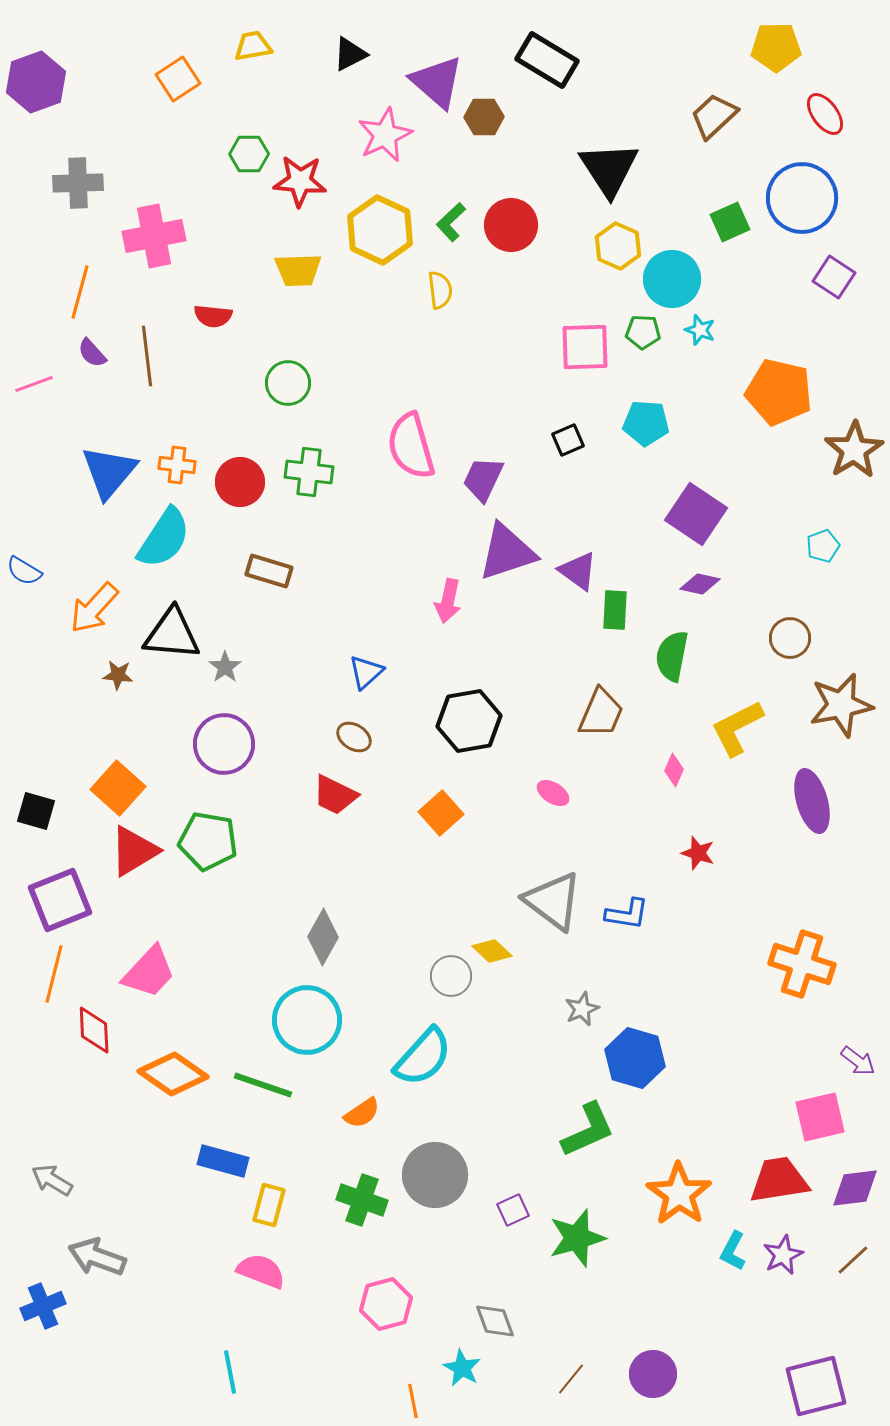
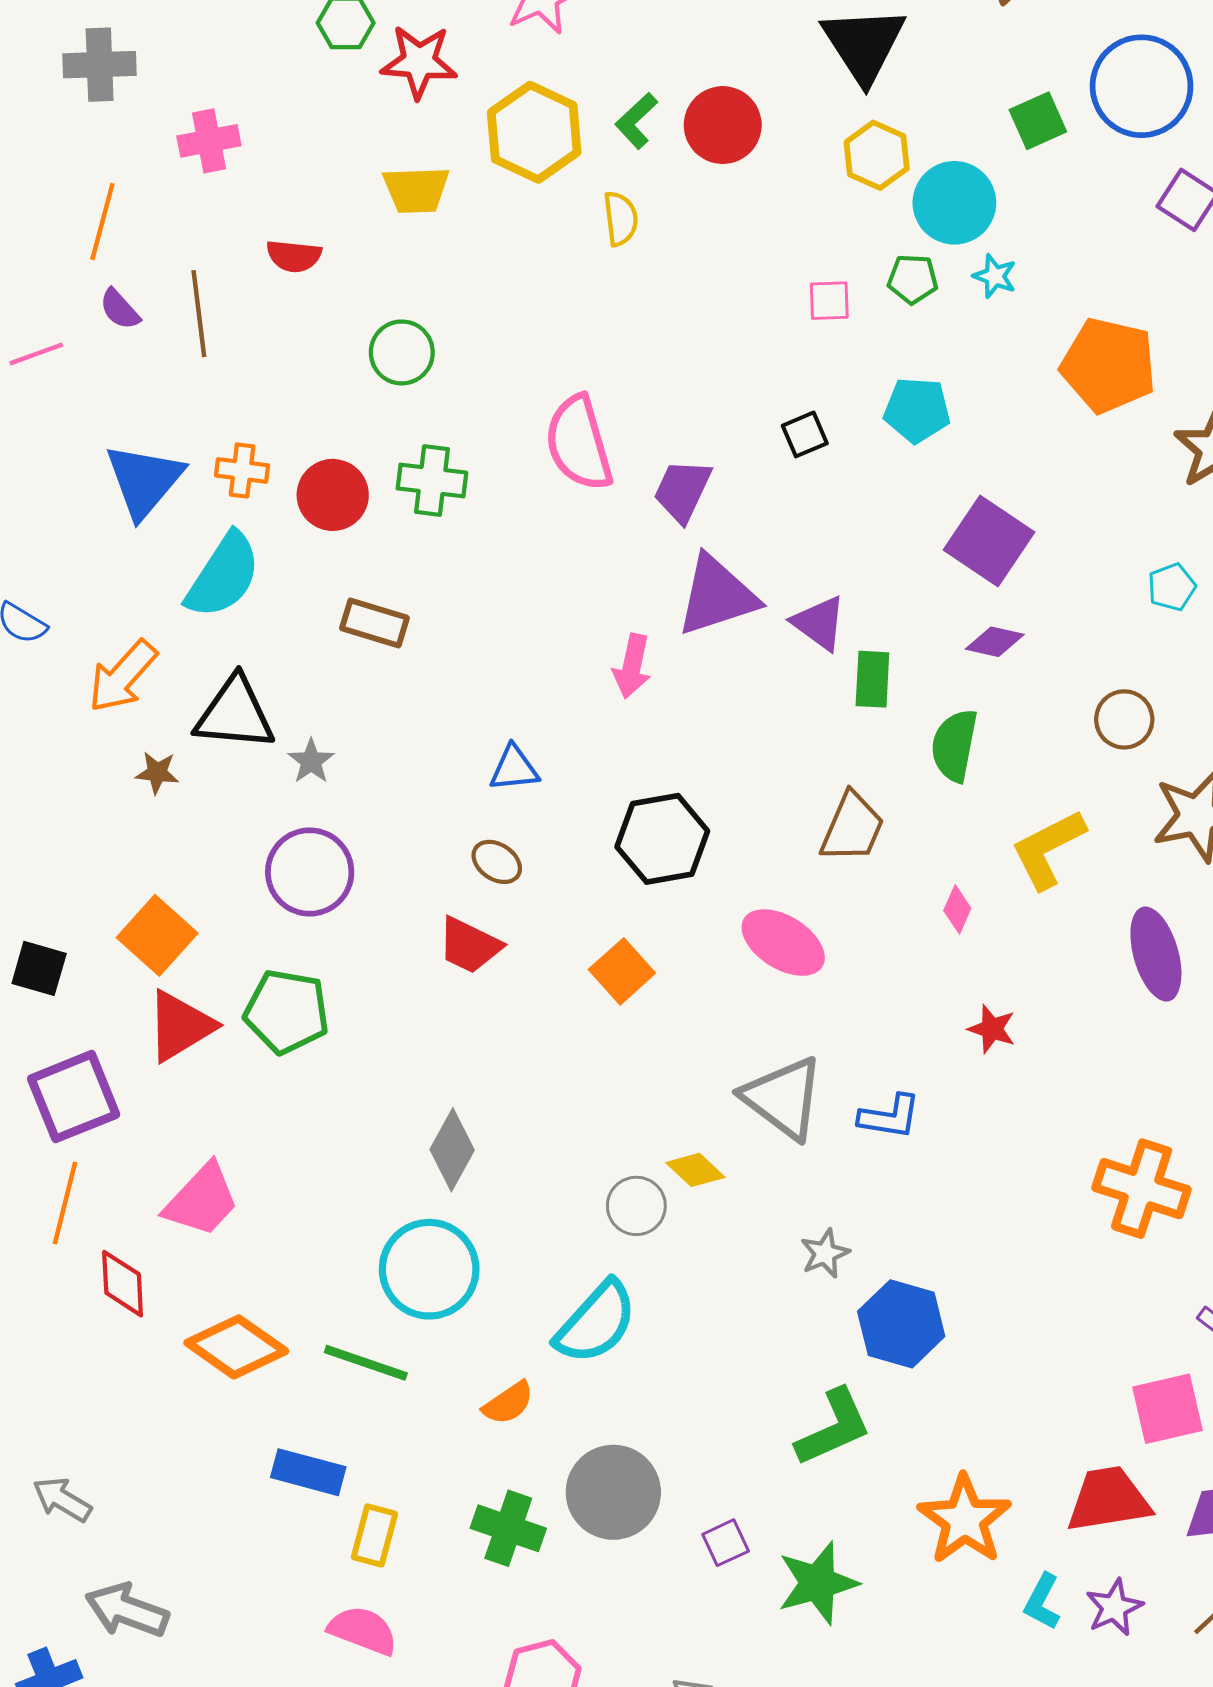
pink cross: (154, 236) -> (209, 141), size x0.7
pink square: (585, 347) -> (829, 301), size x0.6
blue triangle: (366, 672) -> (514, 768), turned 36
pink ellipse: (553, 793) -> (783, 943), size x1.8

